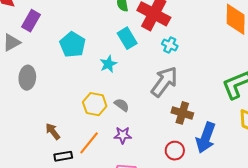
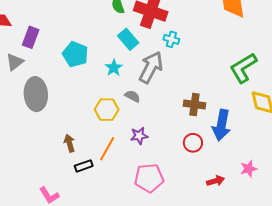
gray ellipse: (27, 78) -> (36, 94), size x1.4
gray arrow: (164, 82) -> (151, 67), moved
gray semicircle: (122, 105) -> (132, 96), moved
brown arrow: (53, 131) -> (69, 143), turned 30

